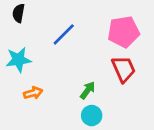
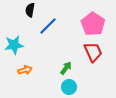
black semicircle: (19, 13) -> (30, 10), moved
pink pentagon: (124, 32) -> (93, 24), turned -30

